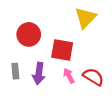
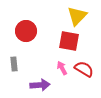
red square: (62, 50) -> (69, 41), moved
purple arrow: (39, 73) -> (40, 85), moved, turned -102

